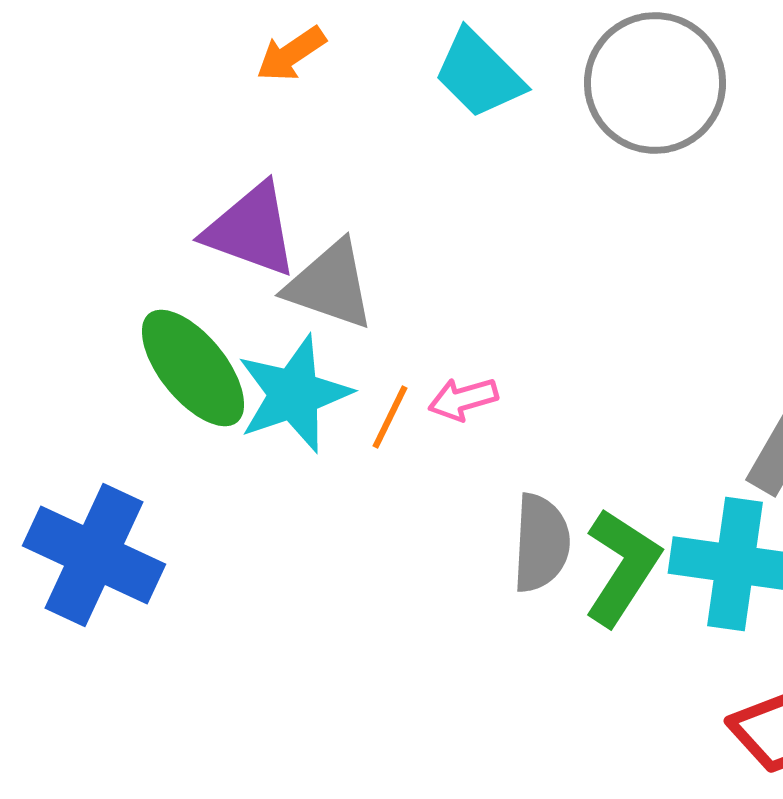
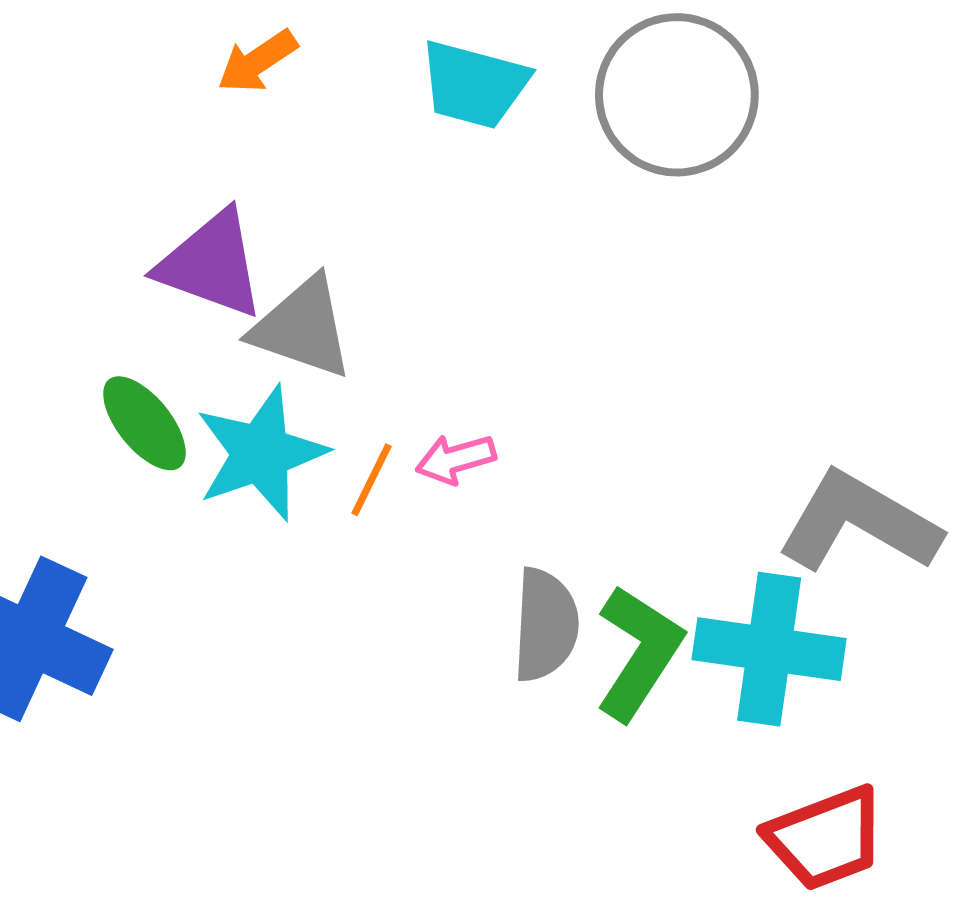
cyan trapezoid: (479, 74) -> (474, 84), turned -30
green ellipse: (193, 368) -> (144, 423), size x0.7

